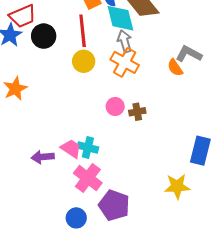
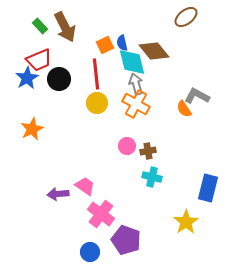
cyan cross: (88, 148) -> (152, 177), moved
yellow star: (177, 186) -> (186, 222), turned -30

